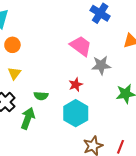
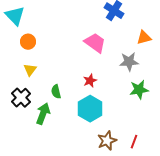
gray star: (101, 65) -> (129, 62), moved
green semicircle: (41, 96) -> (56, 92), turned 72

